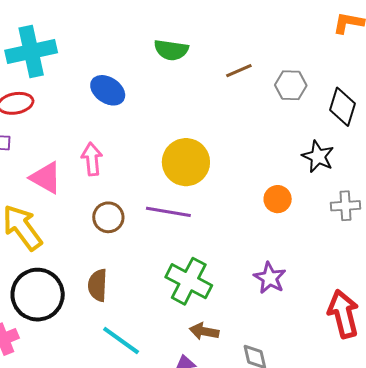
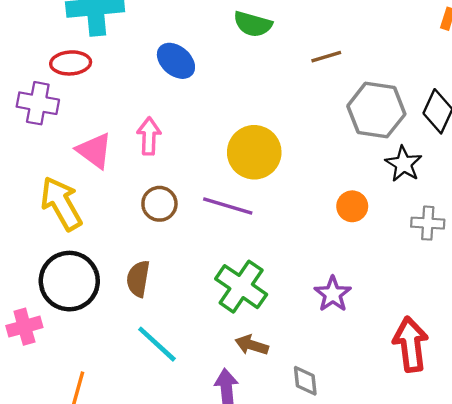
gray hexagon: (291, 85) -> (376, 110), moved, size x1.6

